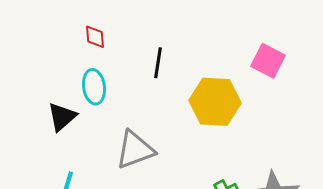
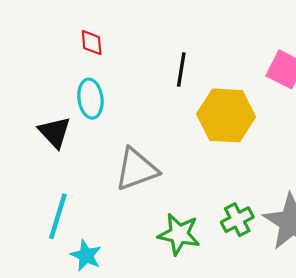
black line: (158, 63) -> (181, 69), moved
black triangle: (62, 117) -> (55, 132), turned -32

